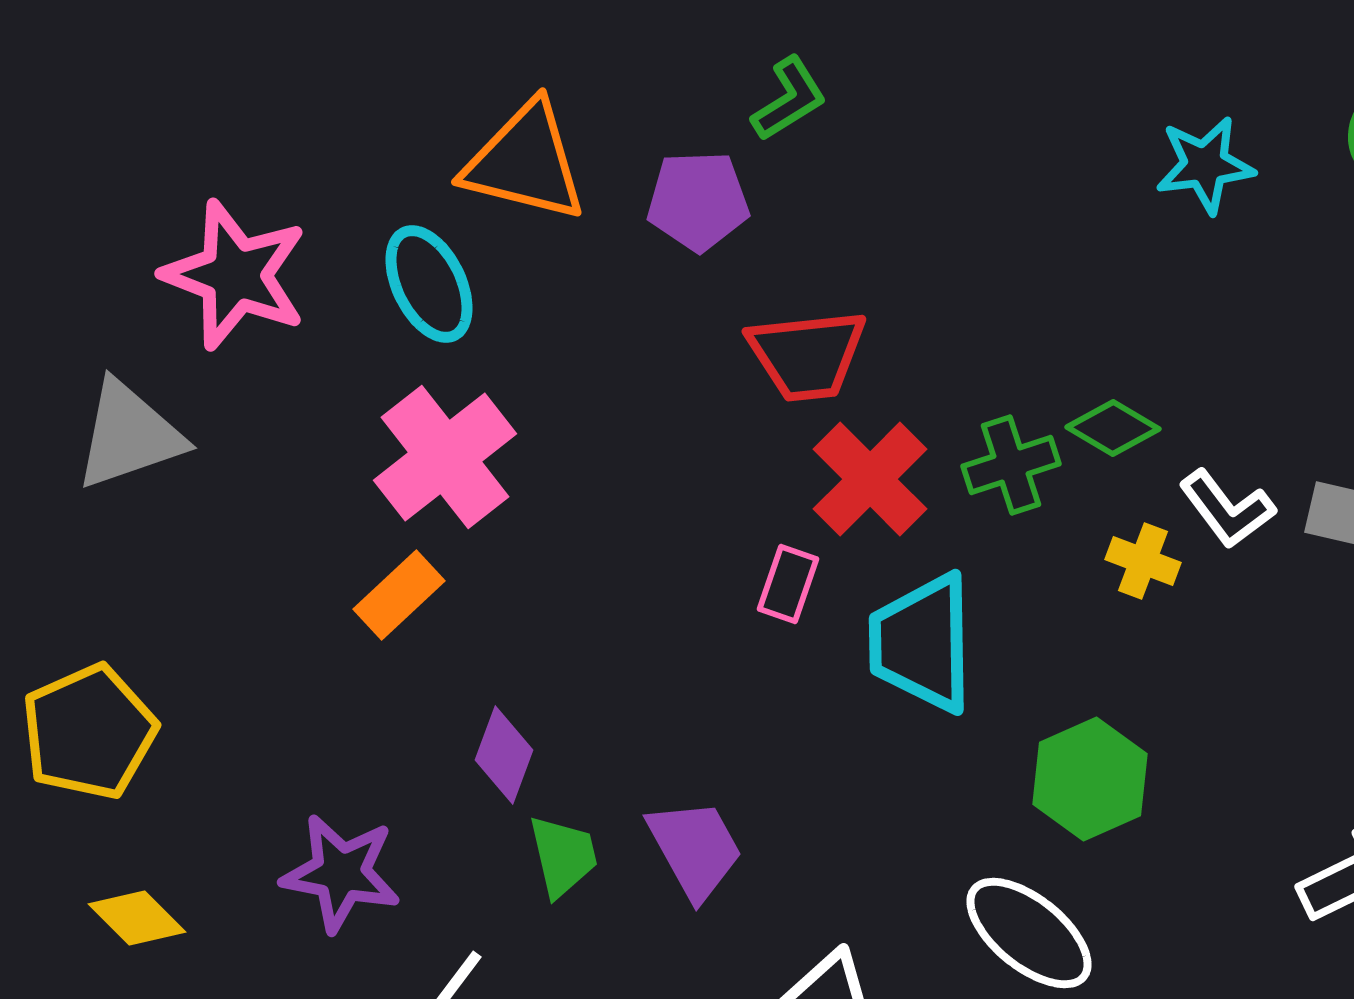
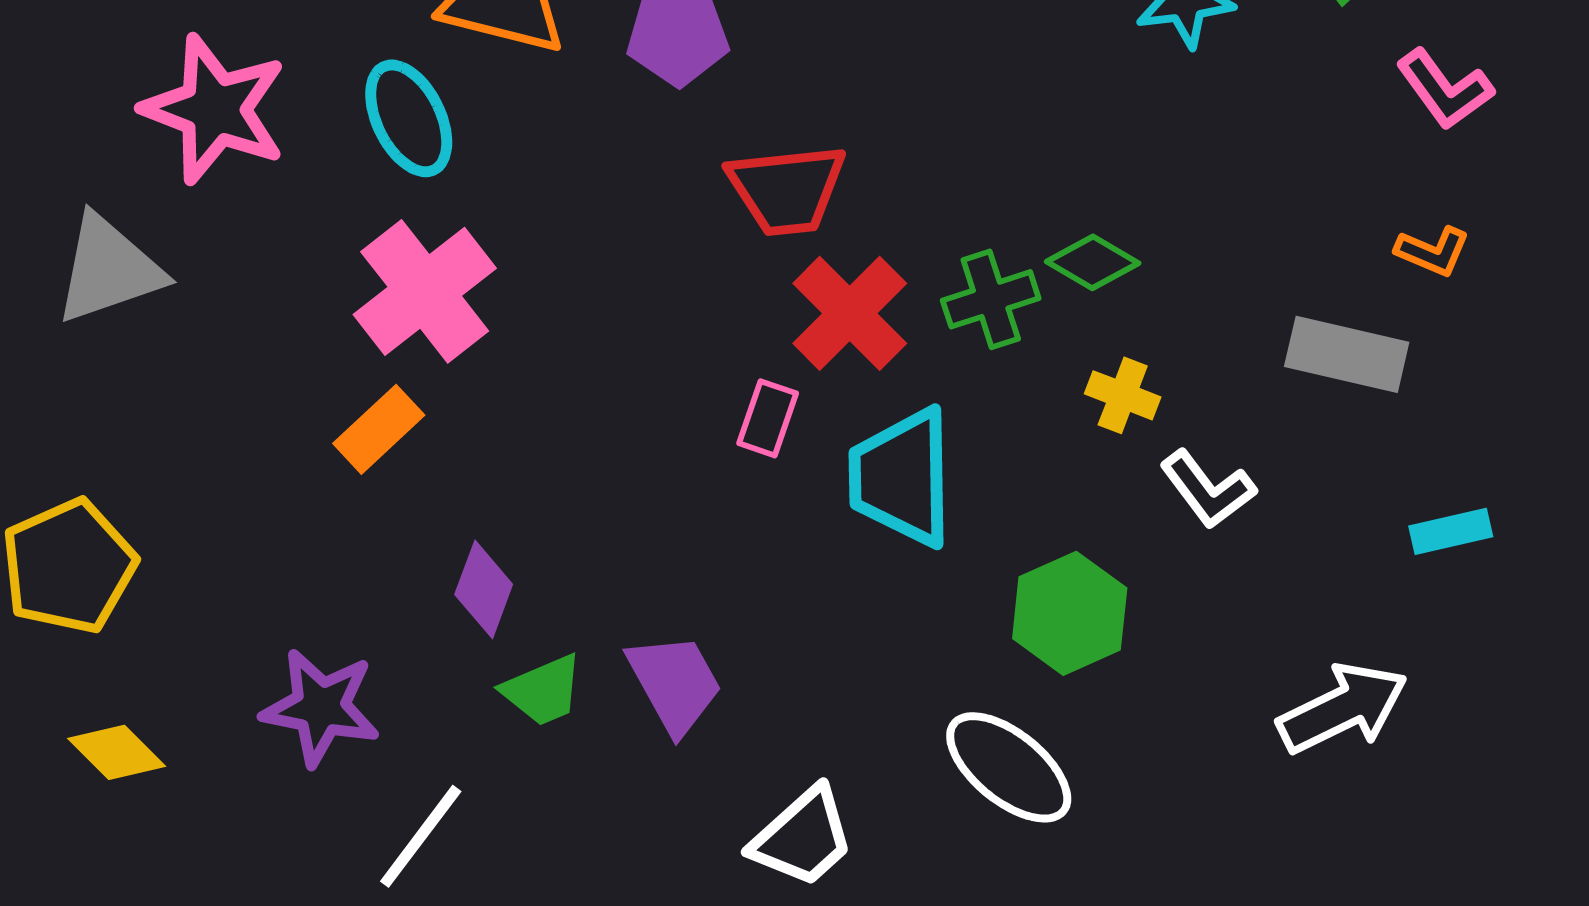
white L-shape: (1227, 509) -> (1208, 489), moved
green trapezoid: (563, 856) -> (543, 690), turned 80

